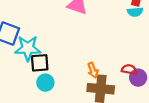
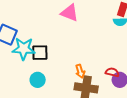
black square: (40, 63) -> (40, 53), moved

